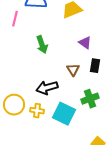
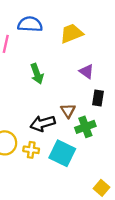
brown triangle: (73, 70) -> (68, 111), moved
green cross: (90, 99) -> (85, 127), moved

